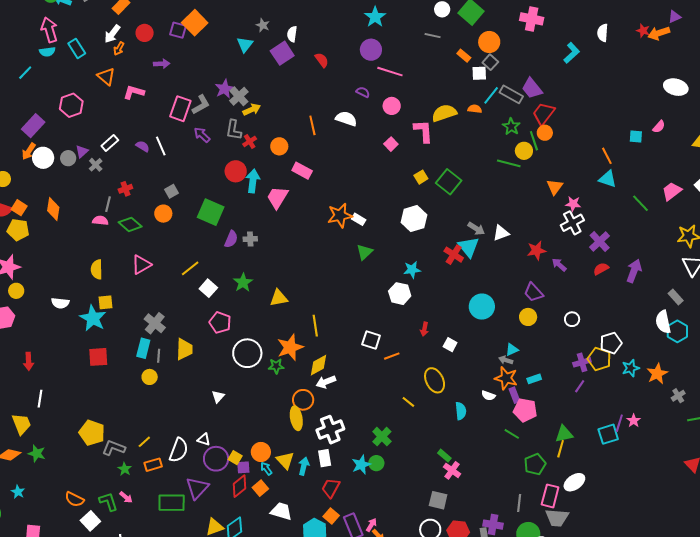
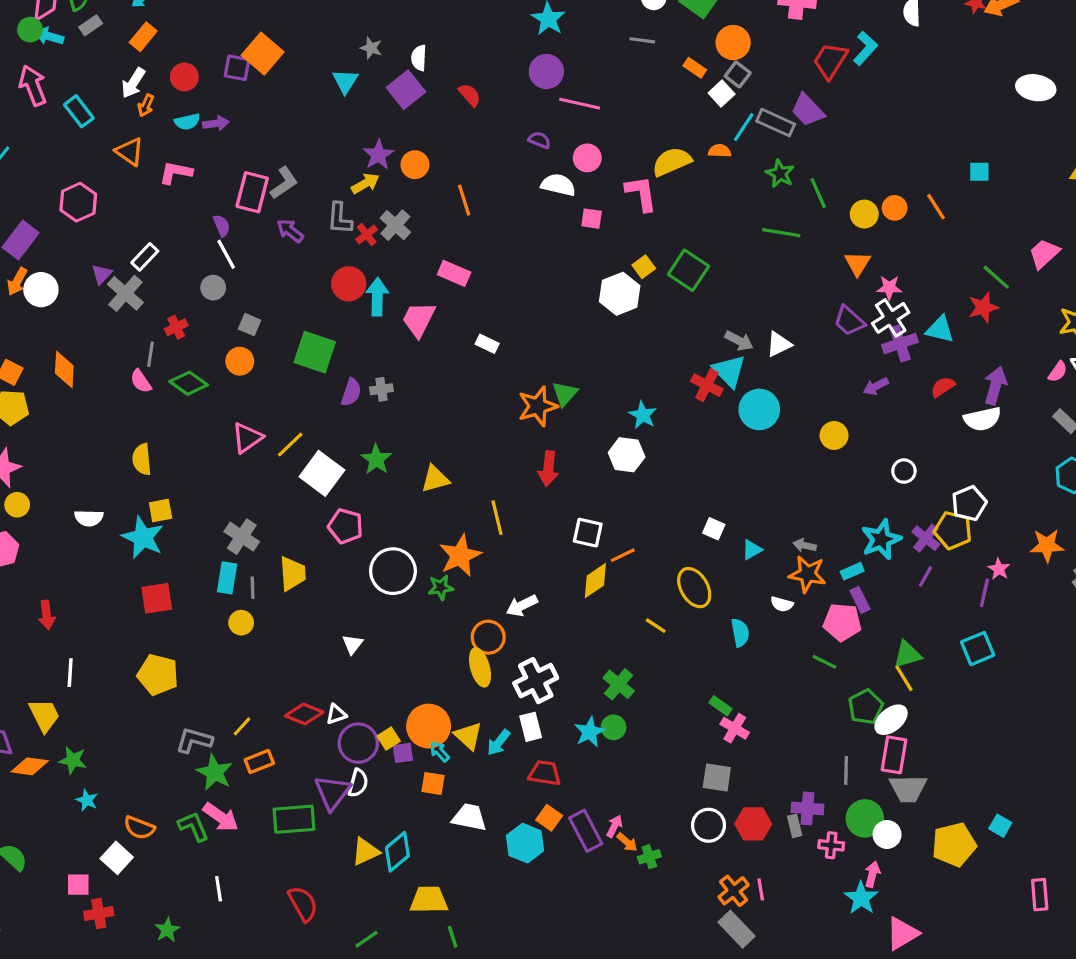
cyan semicircle: (47, 52) -> (187, 122), moved
white square: (479, 73) -> (722, 93), turned -35
purple star: (225, 89) -> (378, 155), moved
gray cross: (239, 96) -> (395, 225), moved
red trapezoid: (544, 114) -> (830, 61), moved
white semicircle: (346, 119) -> (558, 185), moved
pink semicircle: (659, 127) -> (1058, 372), moved
orange circle: (545, 133) -> (895, 208), moved
pink square: (391, 144) -> (592, 219), turned -32
purple semicircle: (143, 146) -> (222, 226), moved, turned 40
orange circle: (279, 146) -> (415, 165), moved
yellow circle: (524, 151) -> (864, 214), moved
gray circle: (68, 158) -> (213, 288), moved
gray cross: (96, 165) -> (125, 293), size x1.6
cyan triangle: (608, 179) -> (940, 329), moved
gray square: (171, 191) -> (250, 325), turned -32
orange star: (340, 215) -> (538, 406), moved
white rectangle: (359, 219) -> (487, 344), moved
white hexagon: (414, 219) -> (620, 294), moved
pink semicircle: (100, 221) -> (141, 381), turned -126
purple cross: (600, 241) -> (900, 343), moved, turned 30
red star: (536, 250) -> (983, 307), moved
pink triangle: (141, 265) -> (247, 438), moved
purple arrow: (559, 265) -> (876, 386), turned -63
cyan star: (412, 270) -> (643, 415), turned -30
white square: (208, 288) -> (322, 473), size x1.5
purple trapezoid: (533, 292) -> (849, 321), moved
cyan circle: (482, 307) -> (759, 409), moved
yellow circle: (528, 317) -> (834, 435), moved
white semicircle: (663, 322) -> (982, 419), moved, turned -85
red arrow: (424, 329) -> (548, 469), moved, size x1.5
cyan triangle: (512, 350) -> (752, 550), moved
purple cross: (582, 362) -> (926, 538), turned -30
yellow diamond: (318, 365) -> (595, 581), moved
cyan star: (631, 368) -> (881, 539), moved, size x1.4
orange star: (657, 374) -> (1047, 545), turned 30
purple rectangle: (515, 395) -> (860, 600), moved
pink star: (634, 421) -> (999, 569), moved
purple line: (619, 423) -> (984, 593), moved
yellow pentagon: (92, 433) -> (158, 675), moved
white triangle: (204, 439) -> (336, 714), turned -32
yellow line: (561, 449) -> (904, 678), turned -42
white semicircle: (179, 450) -> (358, 783), moved, size x0.7
orange circle: (261, 452) -> (429, 726), size x1.4
yellow square: (235, 458) -> (389, 739), turned 32
cyan arrow: (304, 466) -> (499, 742), turned -150
green star: (125, 469) -> (215, 772), size x1.6
white ellipse: (574, 482) -> (891, 720), moved
red diamond: (240, 486) -> (304, 714), moved, turned 65
orange square: (260, 488) -> (433, 783), turned -35
red trapezoid: (331, 488) -> (545, 773), turned 75
cyan star: (18, 492) -> (87, 800), moved
pink arrow: (126, 497) -> (221, 817), size x1.6
white square: (90, 521) -> (117, 858), moved

